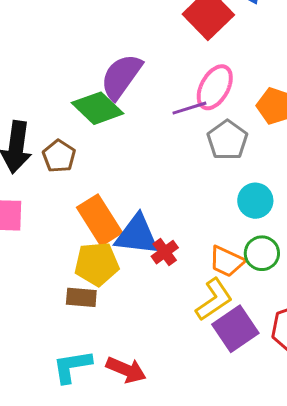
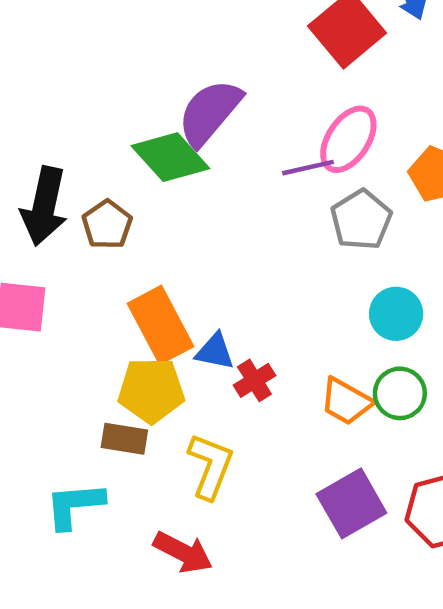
blue triangle: (137, 235) -> (215, 351), size x0.6
yellow L-shape: (214, 300) -> (210, 466), moved, turned -39
cyan L-shape: (72, 366) -> (75, 505), moved

